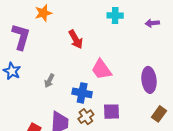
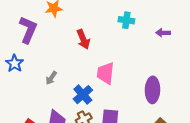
pink trapezoid: (101, 69) -> (106, 73), turned 35
blue cross: (82, 93) -> (83, 95), turned 30

